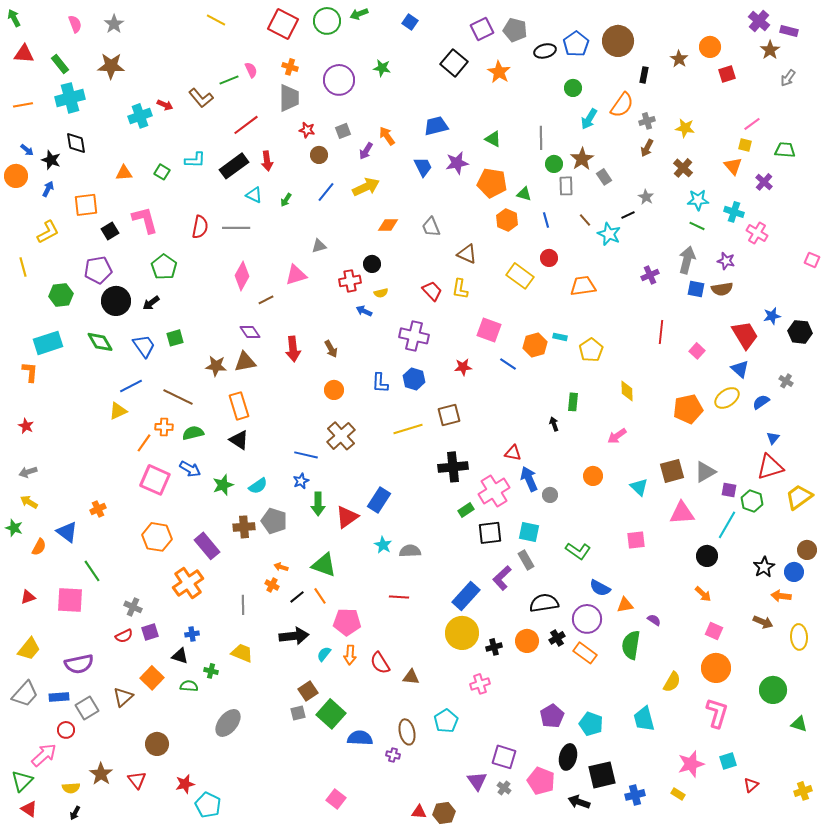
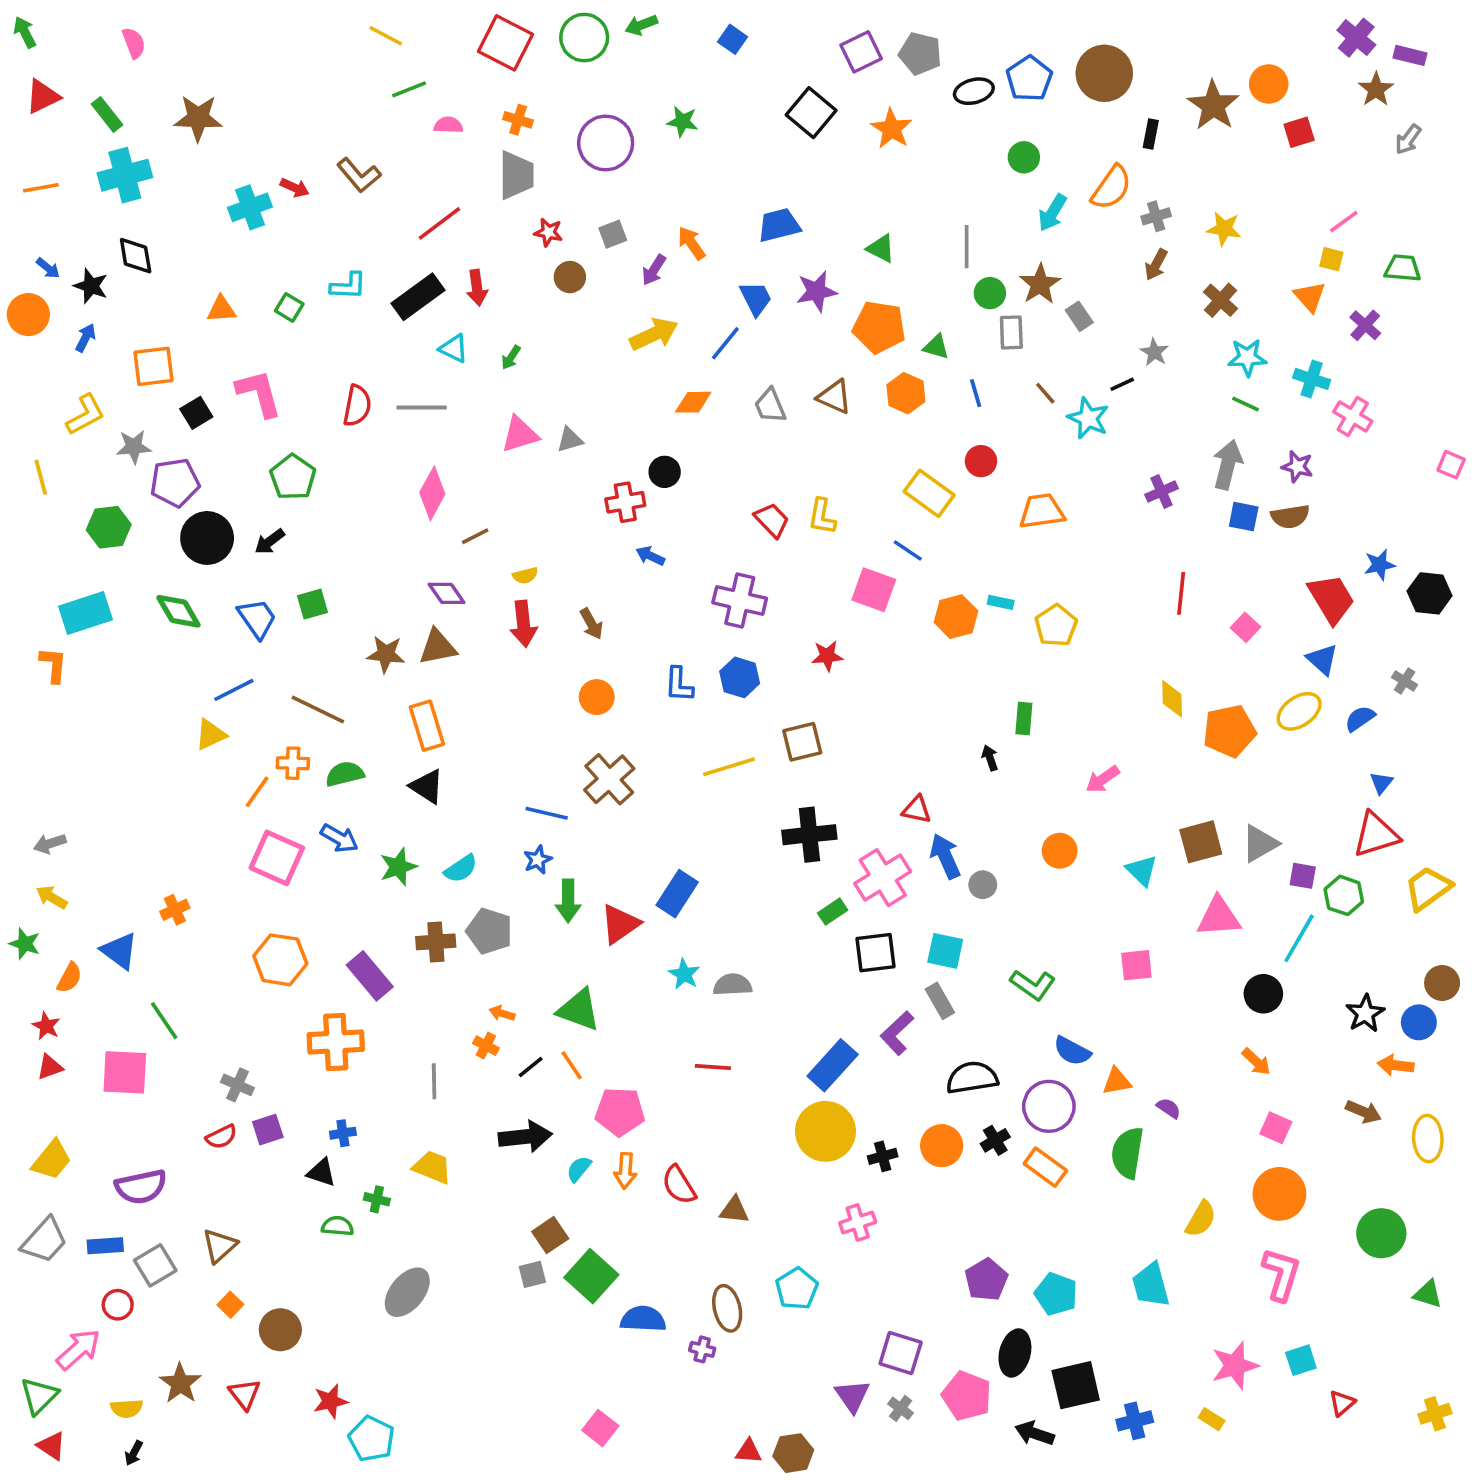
gray star: (114, 24) -> (134, 447), moved, turned 30
red triangle: (24, 54) -> (43, 97), turned -30
brown star: (679, 59) -> (1213, 105), size x1.6
pink semicircle: (251, 70) -> (448, 125), turned -63
green line: (229, 80) -> (409, 89), moved
blue line: (326, 192) -> (725, 343), moved
brown triangle: (467, 254) -> (834, 397), moved
pink triangle: (296, 275) -> (520, 434), moved
yellow semicircle: (381, 293) -> (525, 576), moved
blue line: (508, 364) -> (908, 550), moved
yellow diamond: (627, 391) -> (1172, 699), moved
red star: (26, 426) -> (46, 1026), moved
orange cross: (188, 583) -> (336, 1042), turned 32
orange square: (152, 678) -> (230, 1305), moved, size x0.6

